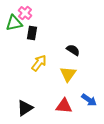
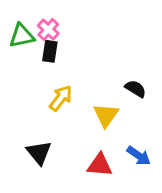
pink cross: (25, 13) -> (48, 30), moved
black semicircle: (73, 50) -> (136, 89), moved
black triangle: (25, 108) -> (39, 153), moved, turned -36

